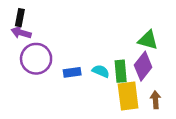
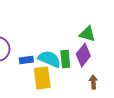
cyan semicircle: (101, 71) -> (49, 59), size x1.6
yellow rectangle: (128, 96) -> (42, 78), moved

